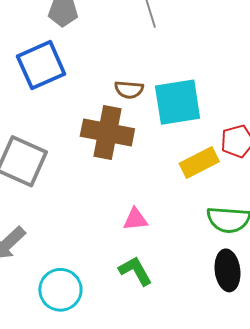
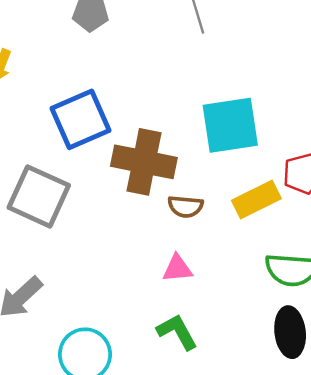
blue square: (41, 65) -> (80, 119), moved
brown semicircle: (129, 90) -> (185, 206), moved

